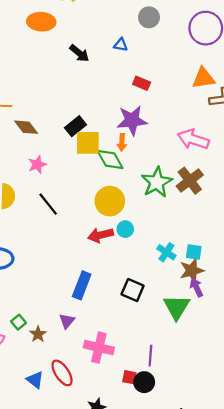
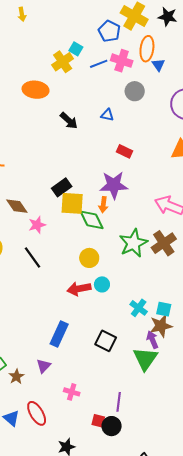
brown diamond: (26, 127) -> (17, 206), moved
pink star: (37, 165) -> (37, 225), moved
yellow circle: (110, 201) -> (89, 258), size x0.7
purple arrow: (196, 287) -> (152, 340), moved
pink cross: (99, 348) -> (72, 392), size x0.6

